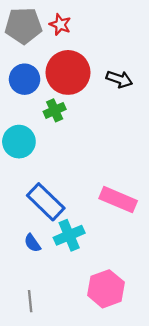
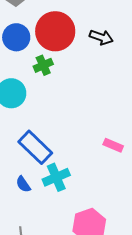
pink rectangle: (118, 200) -> (113, 145), moved, size x0.6

